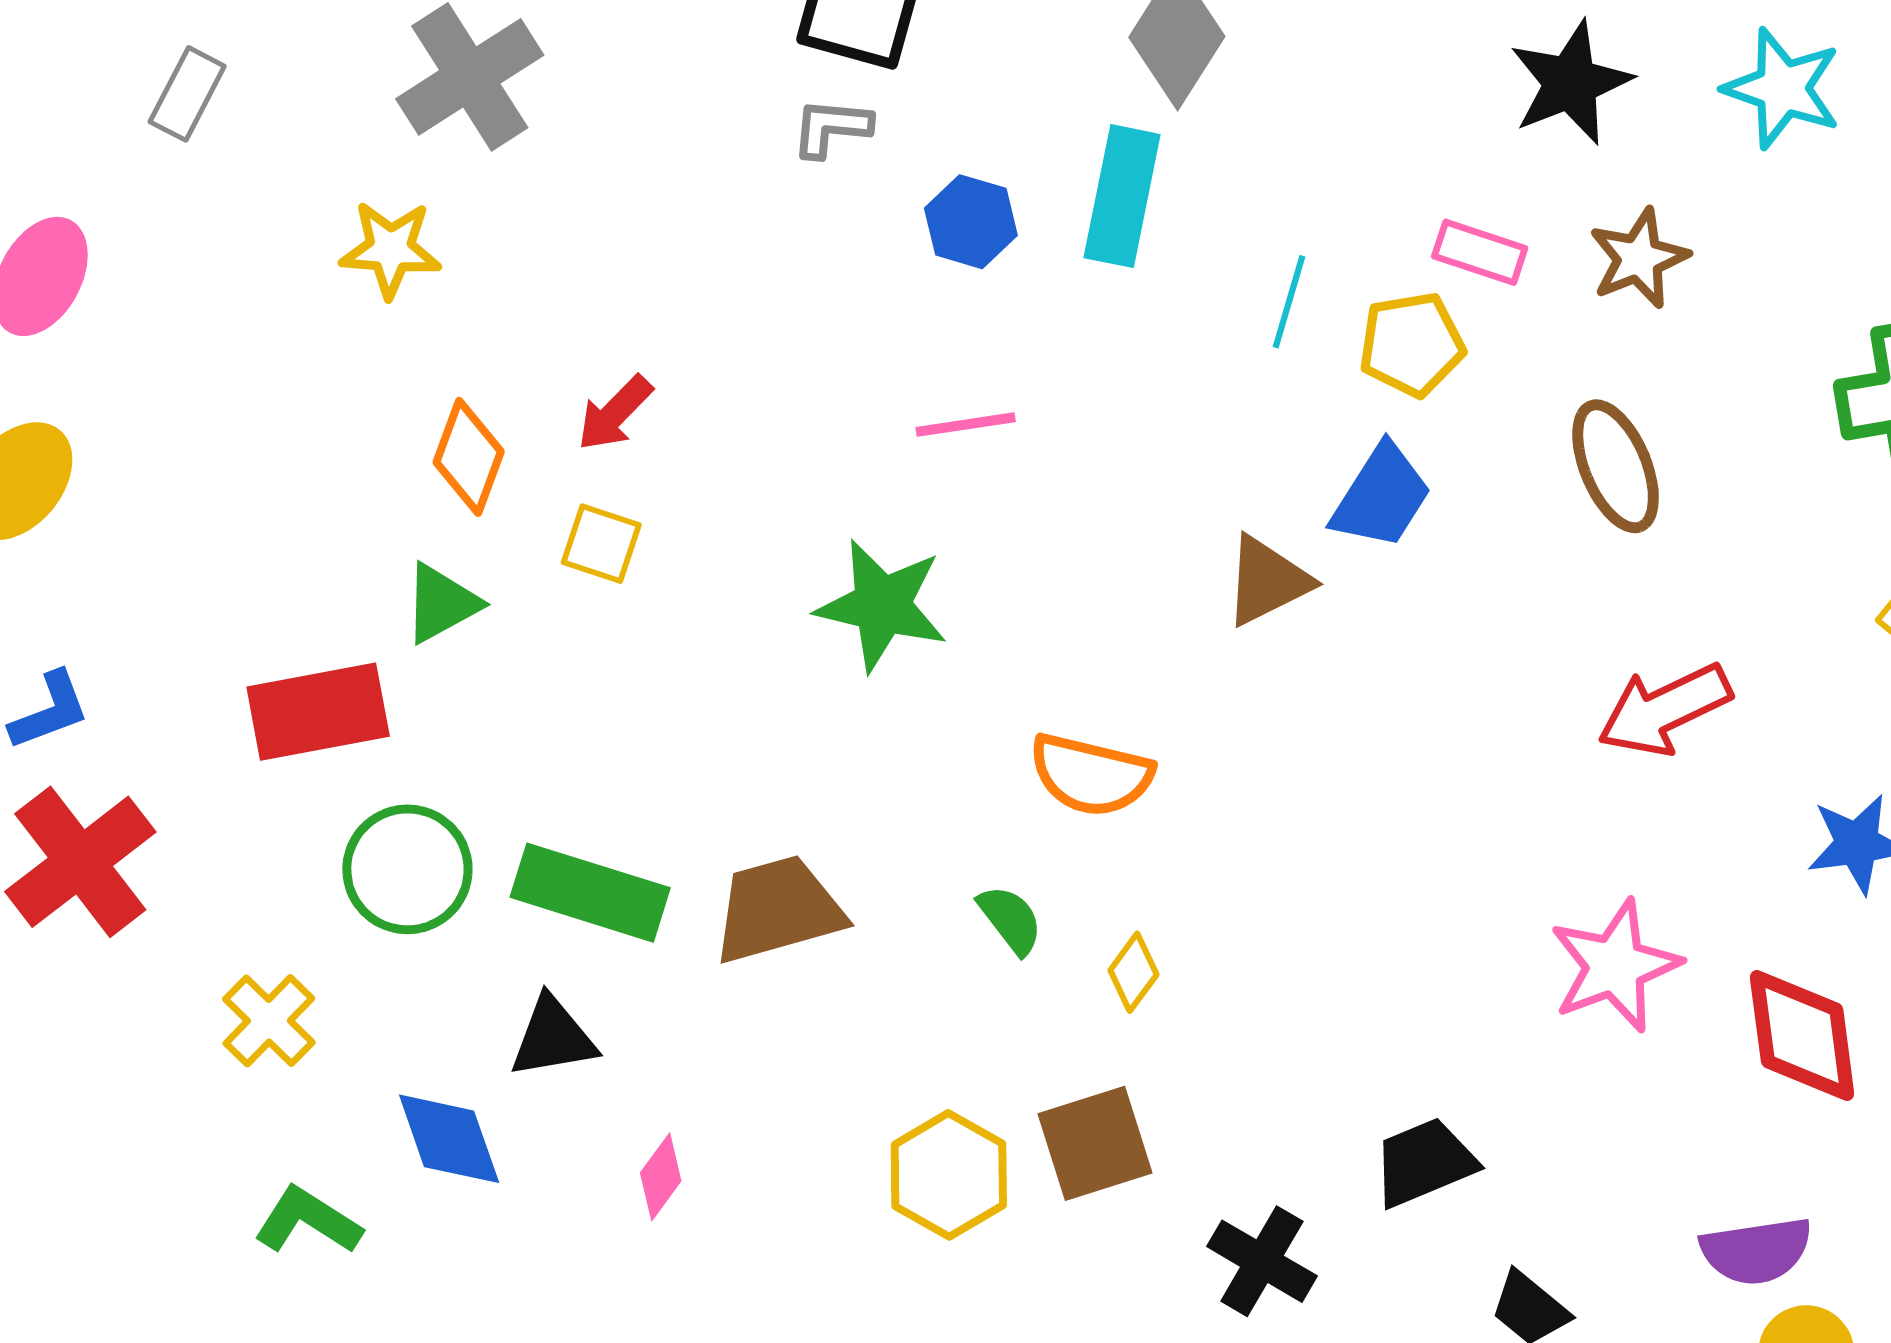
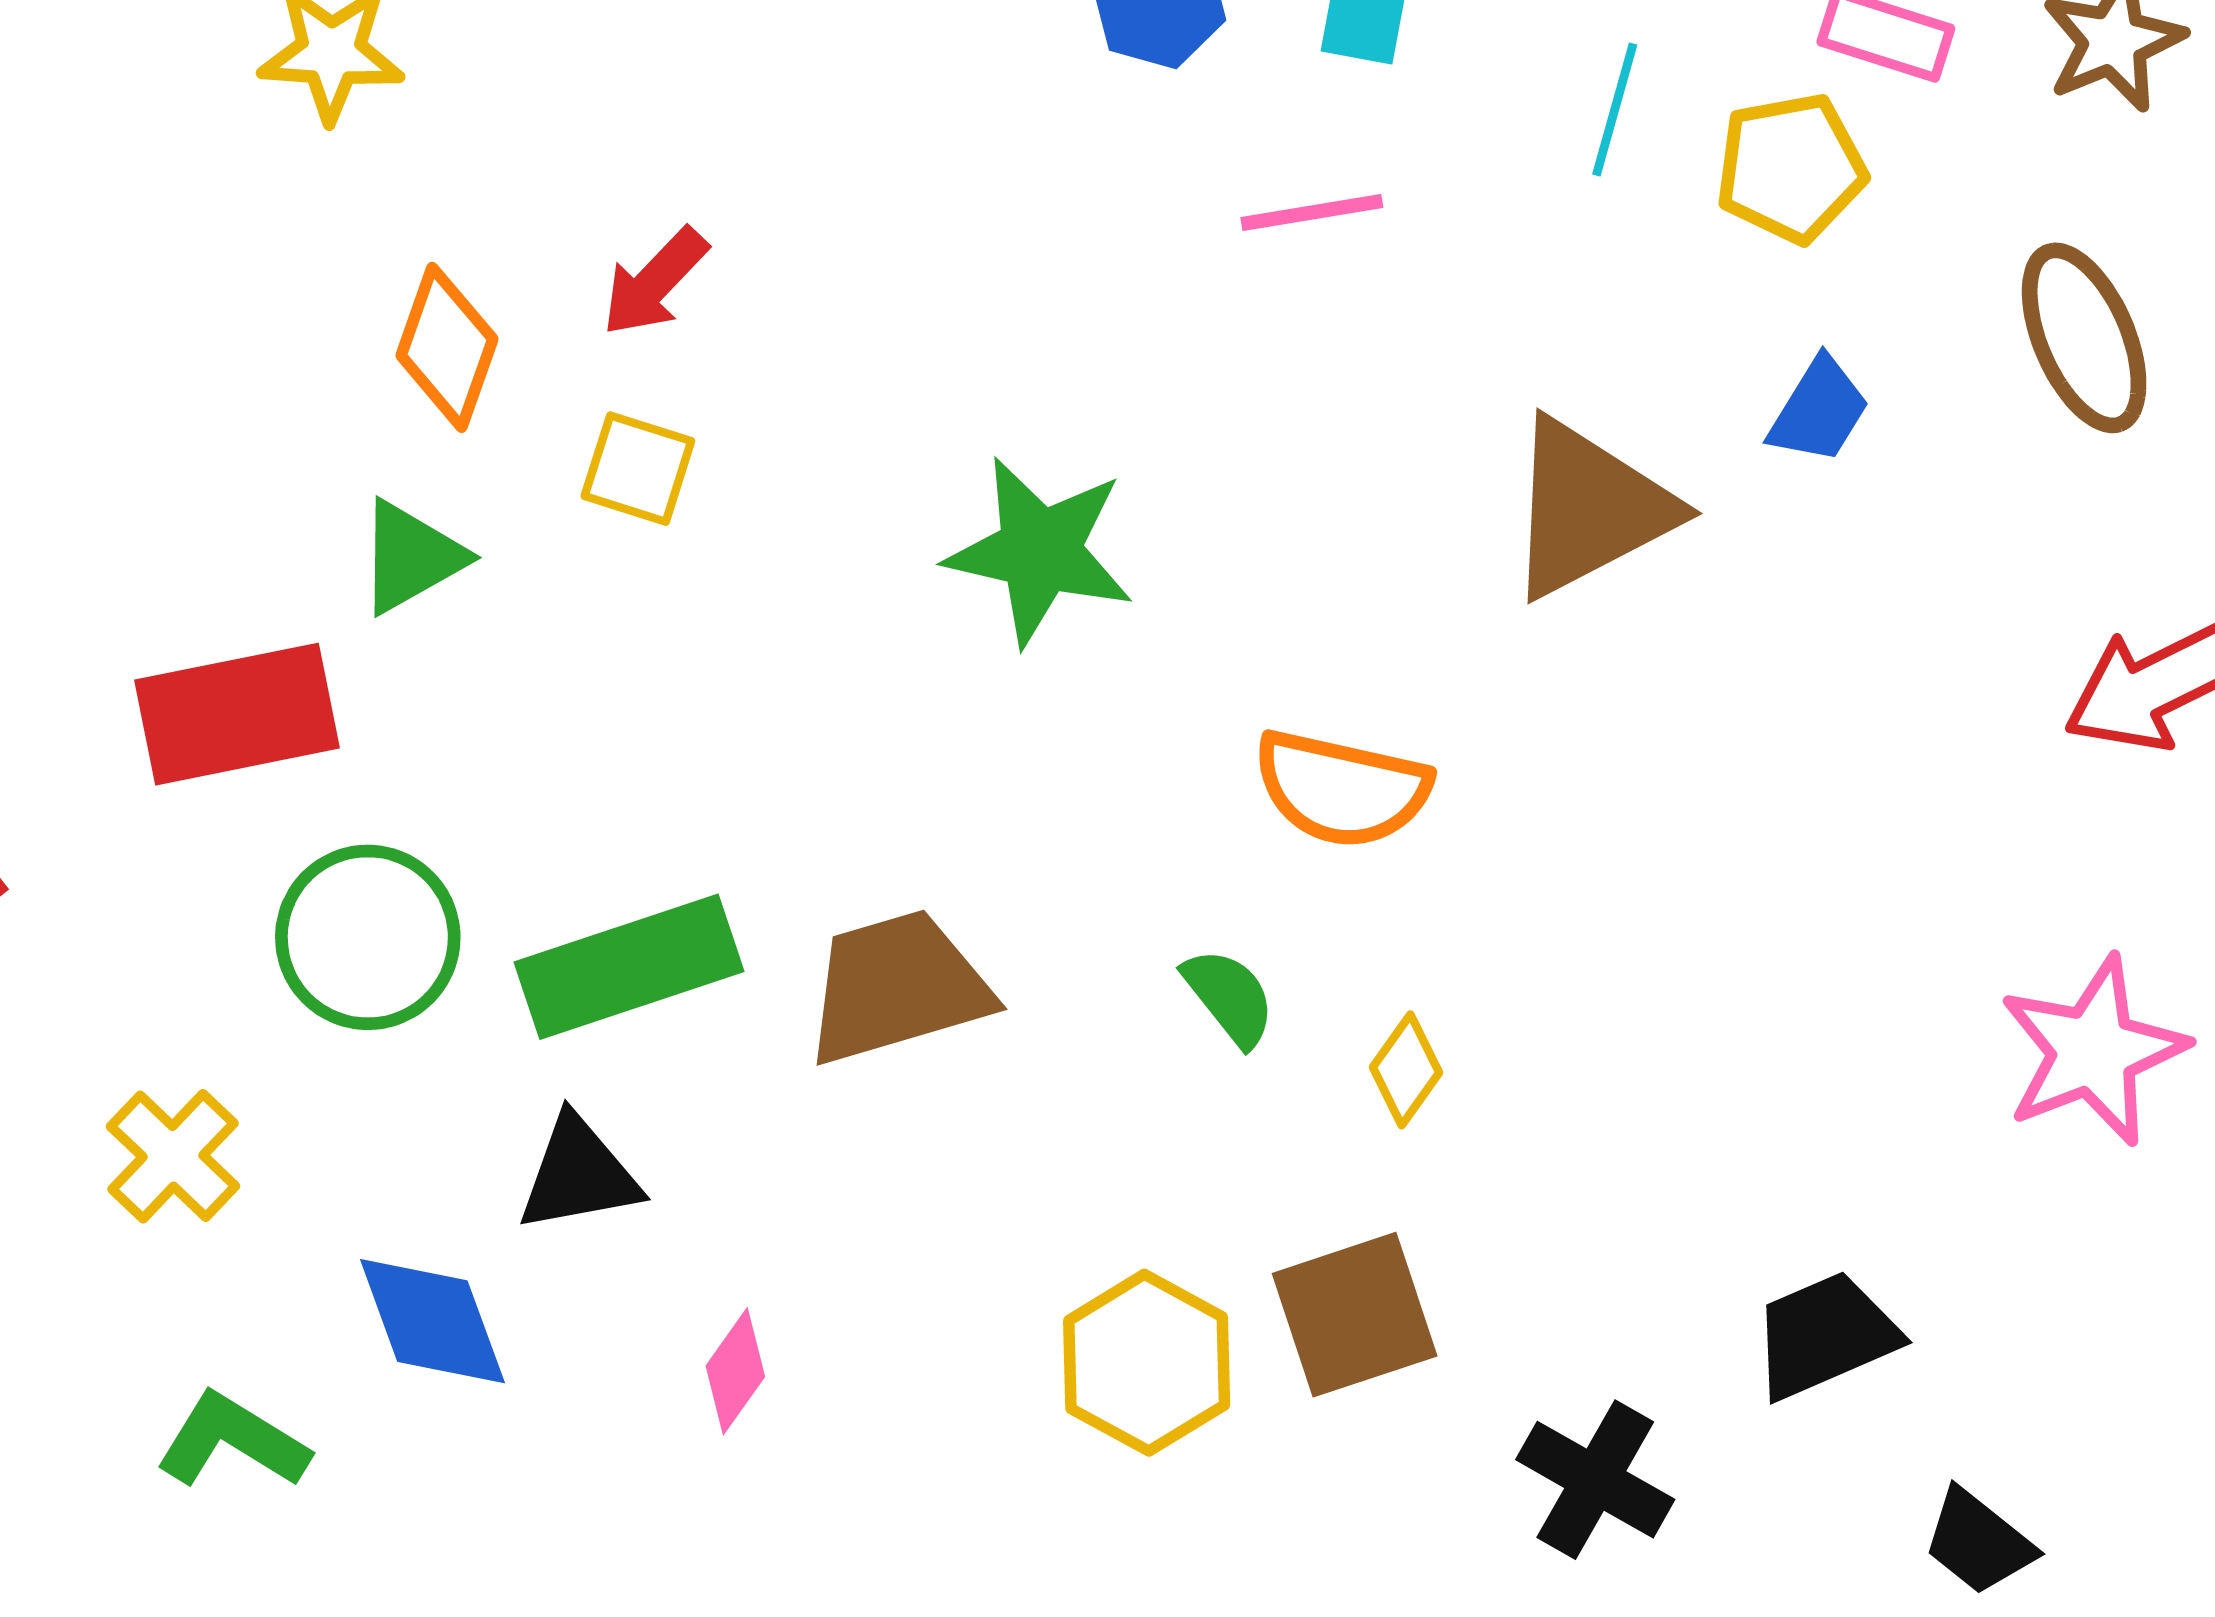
pink line: (966, 425) -> (1312, 212), moved
blue trapezoid: (1381, 496) -> (1819, 410), moved, size x0.7
brown triangle: (1267, 581) -> (1589, 508), size x1.4
green rectangle: (590, 893) -> (629, 967), turned -35

